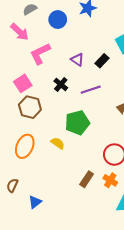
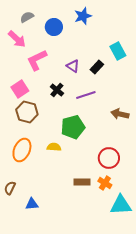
yellow semicircle: (58, 143) -> (54, 147), turned -32
brown rectangle: (87, 179) -> (82, 182), turned 56
blue triangle: (35, 202) -> (32, 204), turned 32

